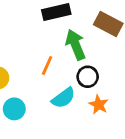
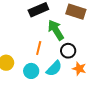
cyan circle: (14, 109) -> (31, 71), moved

